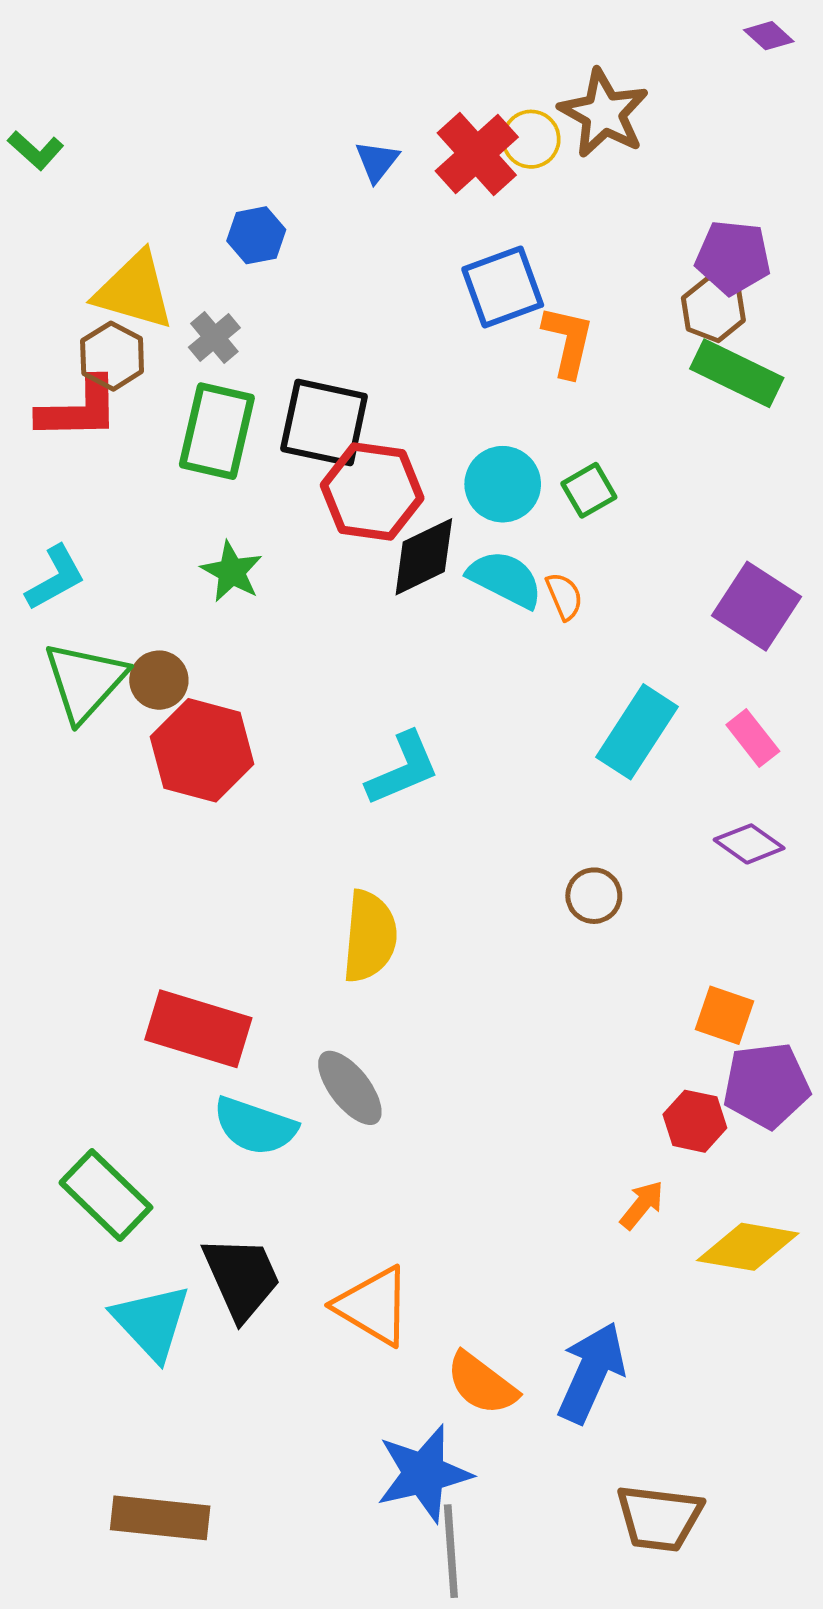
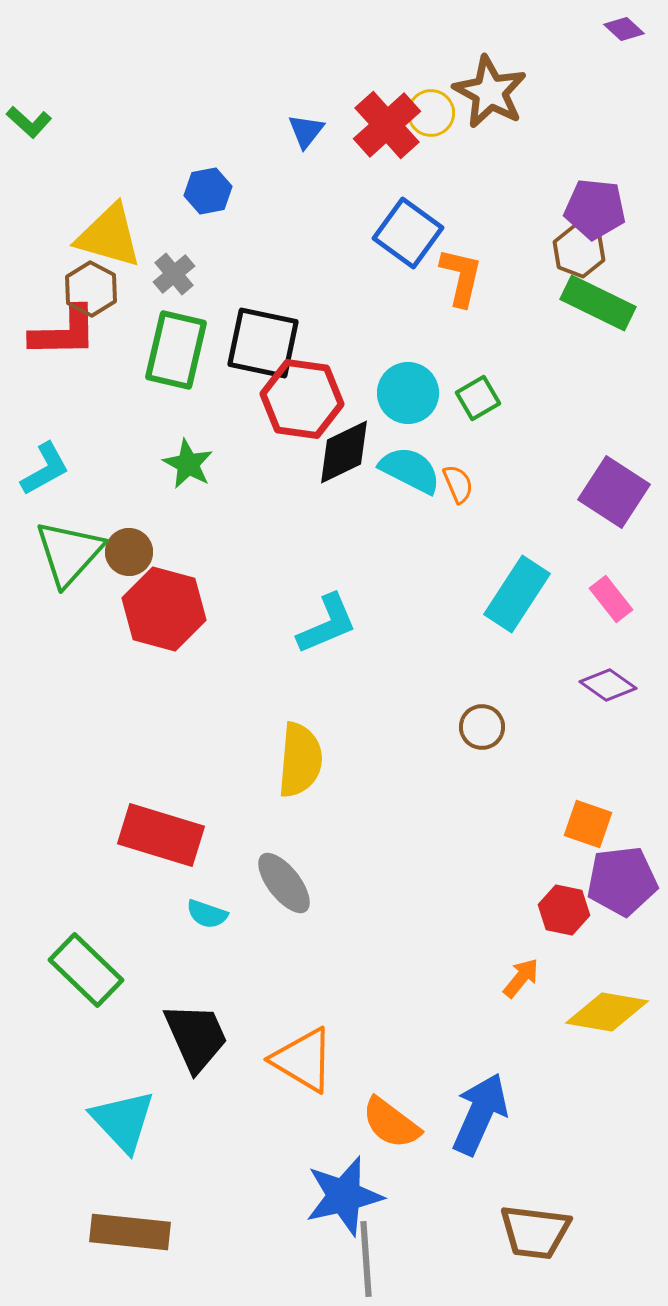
blue square: (503, 287) -> (408, 233), turned -34
cyan semicircle: (255, 1126) -> (207, 914), size x0.6
cyan triangle: (152, 1322) -> (123, 1121), moved

